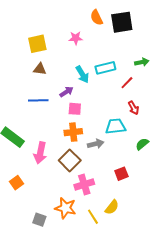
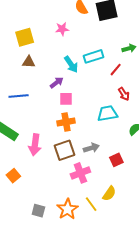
blue line: (38, 100) -> (19, 96), moved
gray arrow: (96, 144) -> (91, 148), moved
brown square: (70, 160) -> (64, 150), turned 30
orange star: (65, 208) -> (67, 209), moved, turned 30

